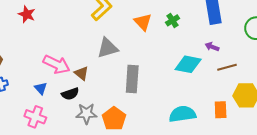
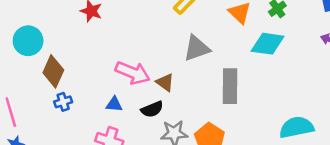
cyan diamond: (188, 64) -> (268, 44), moved
blue triangle: (41, 88) -> (114, 104), turned -40

